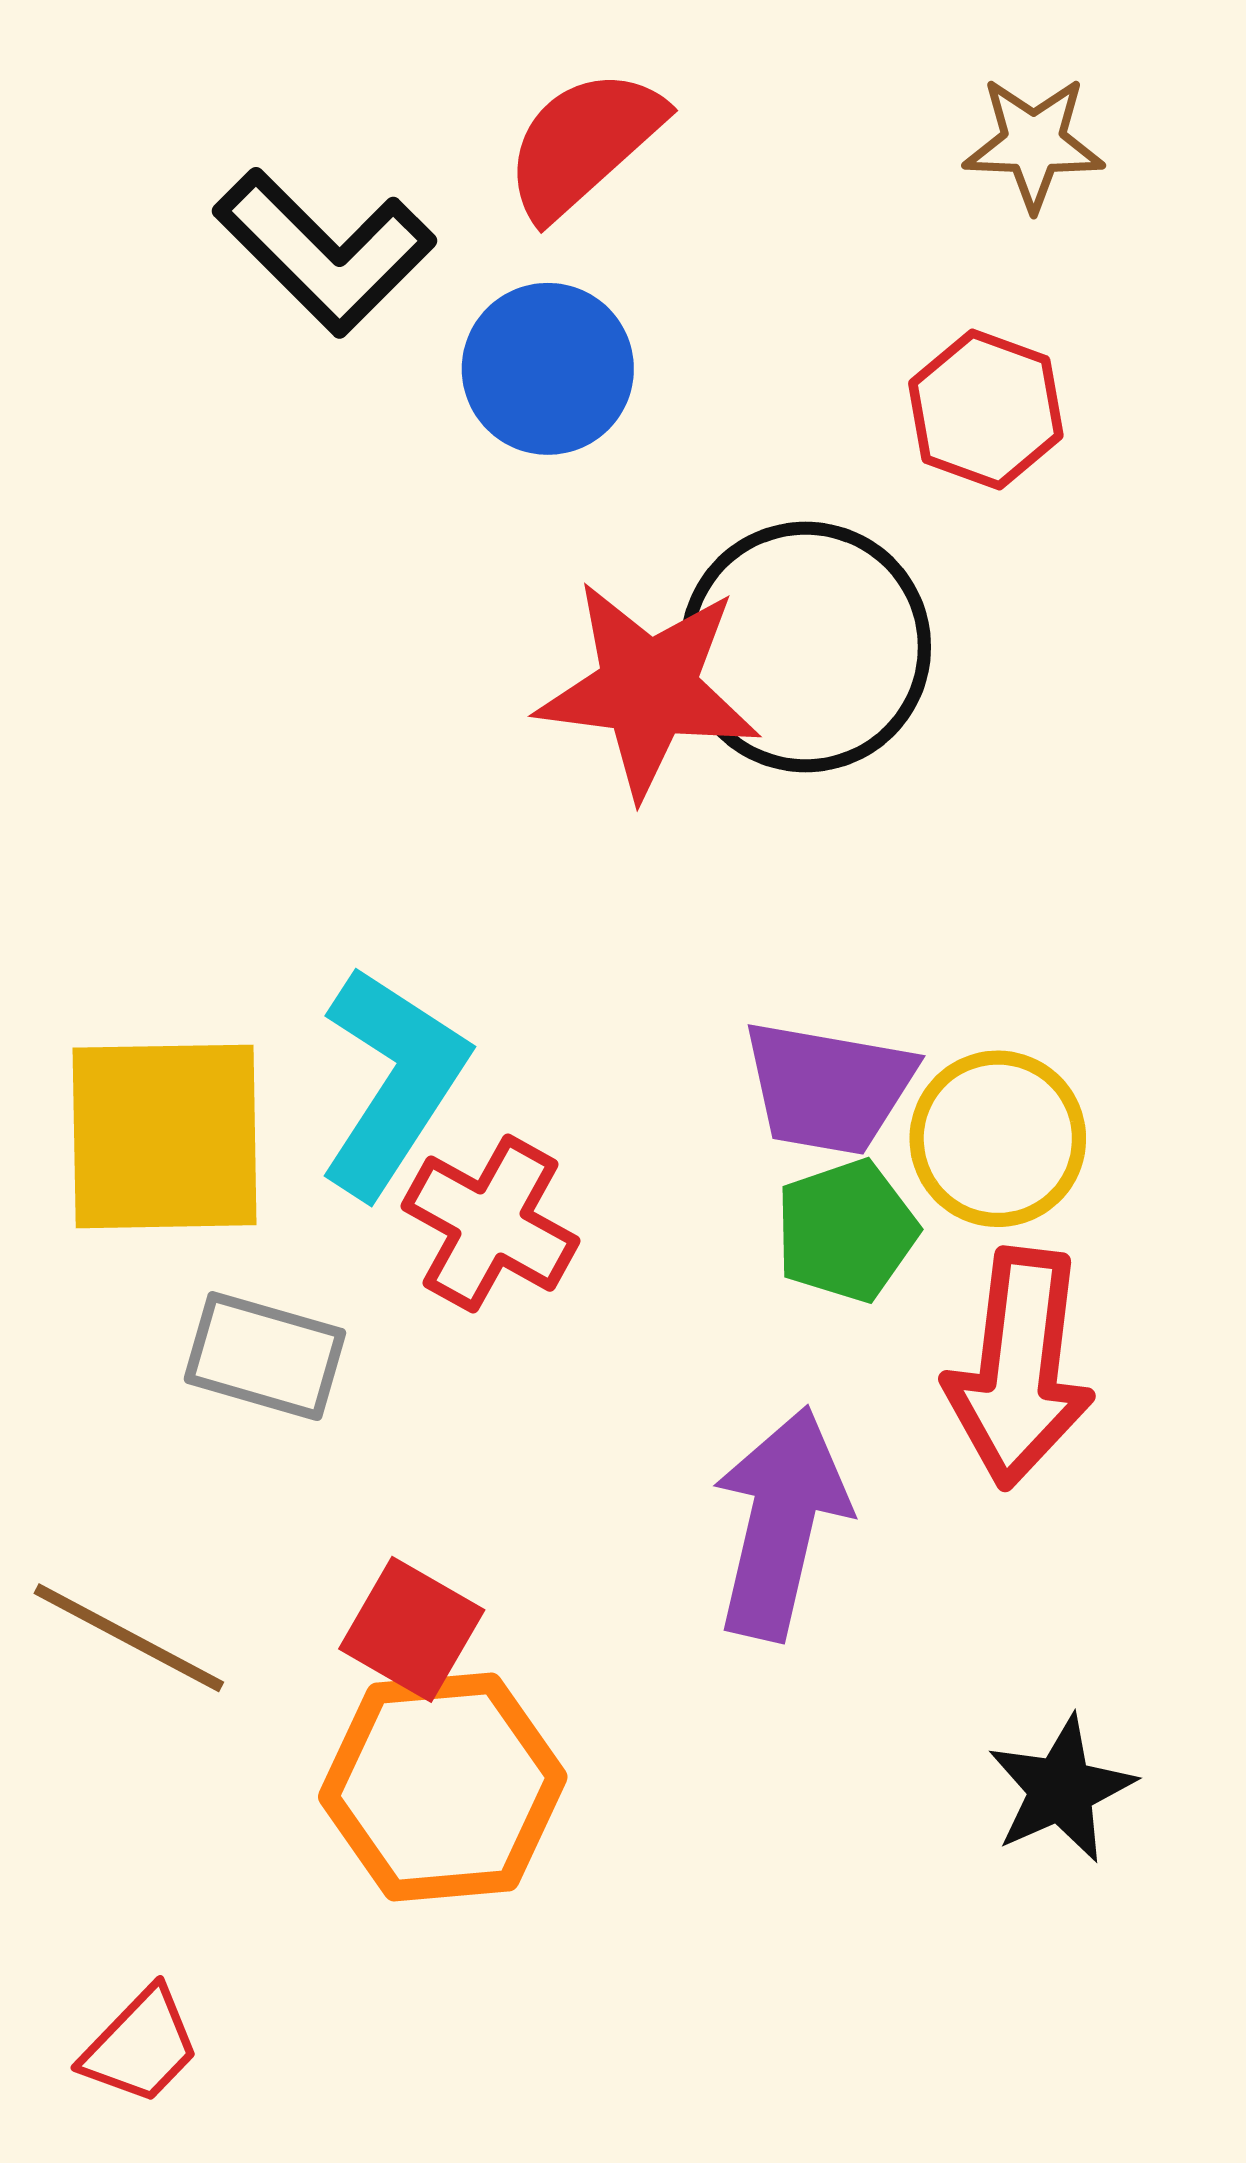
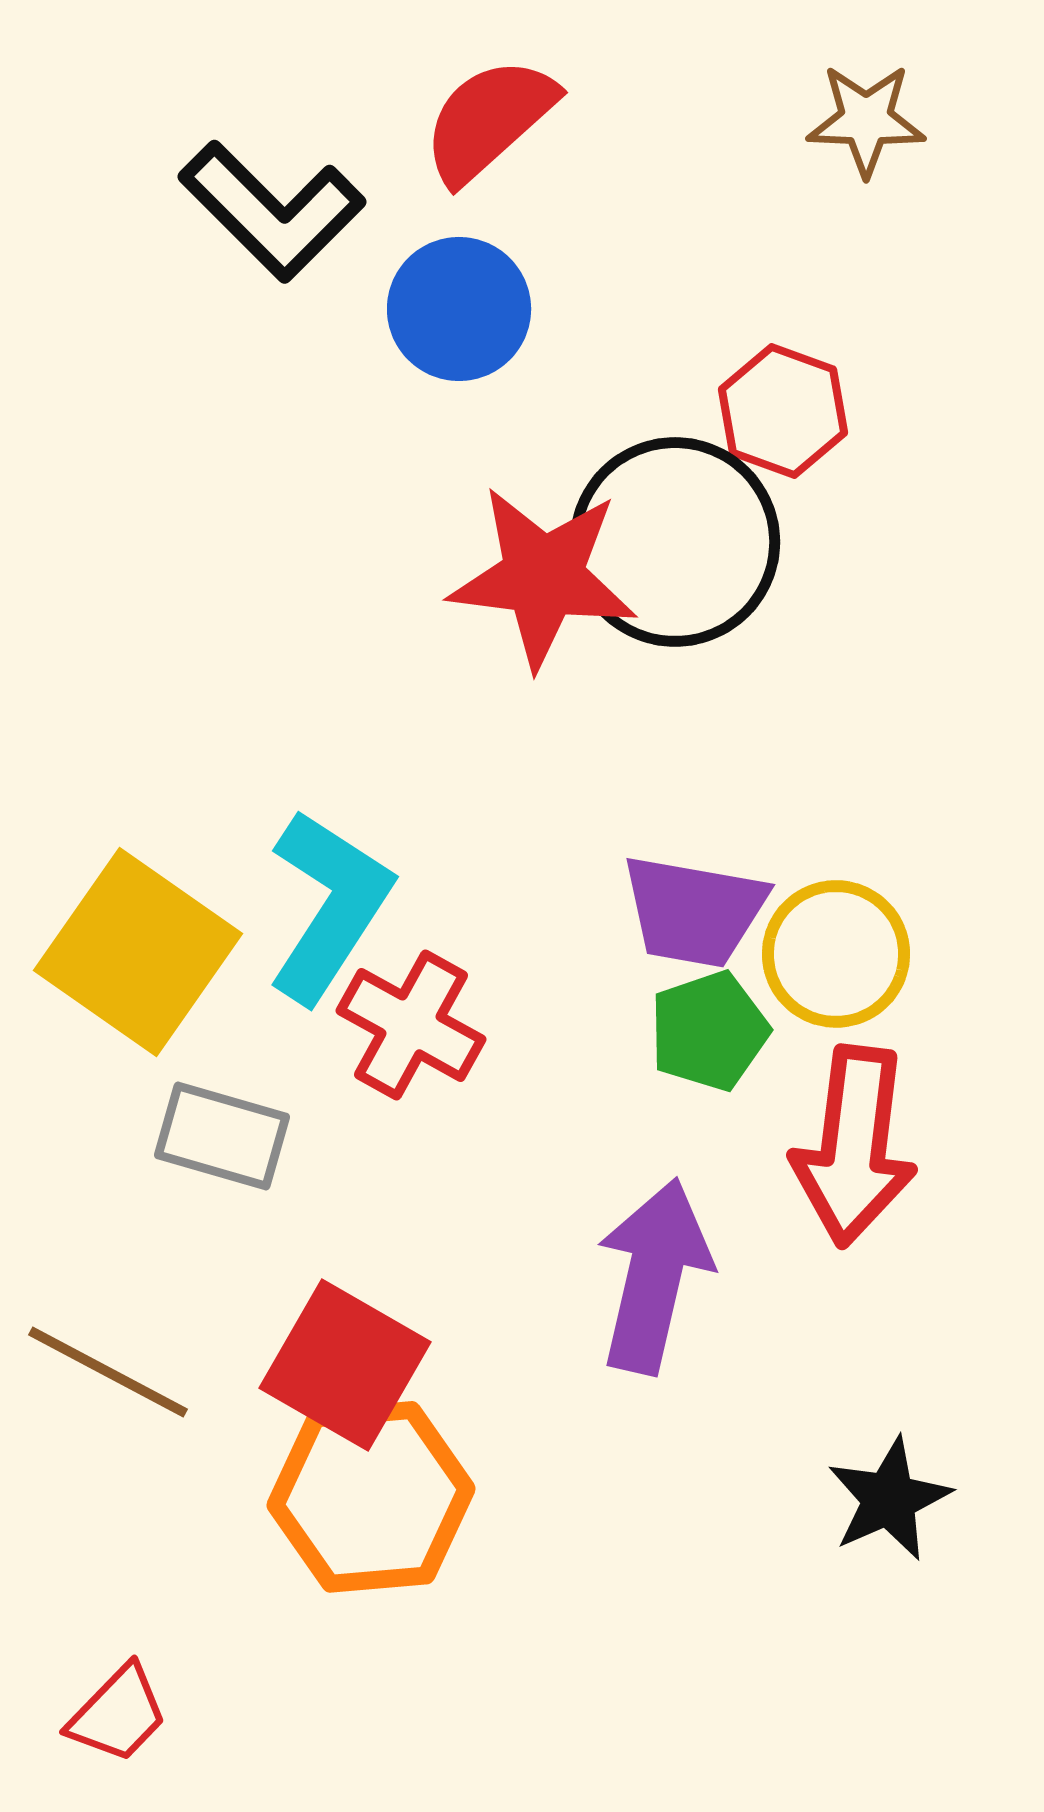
red hexagon: (986, 409) -> (783, 411), moved
yellow square: (165, 1136) -> (138, 952), turned 36
red square: (412, 1629) -> (345, 1365), size x1.4

